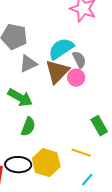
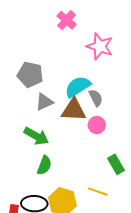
brown triangle: (57, 72) -> (74, 110), turned 48
pink circle: (76, 78) -> (97, 125), moved

